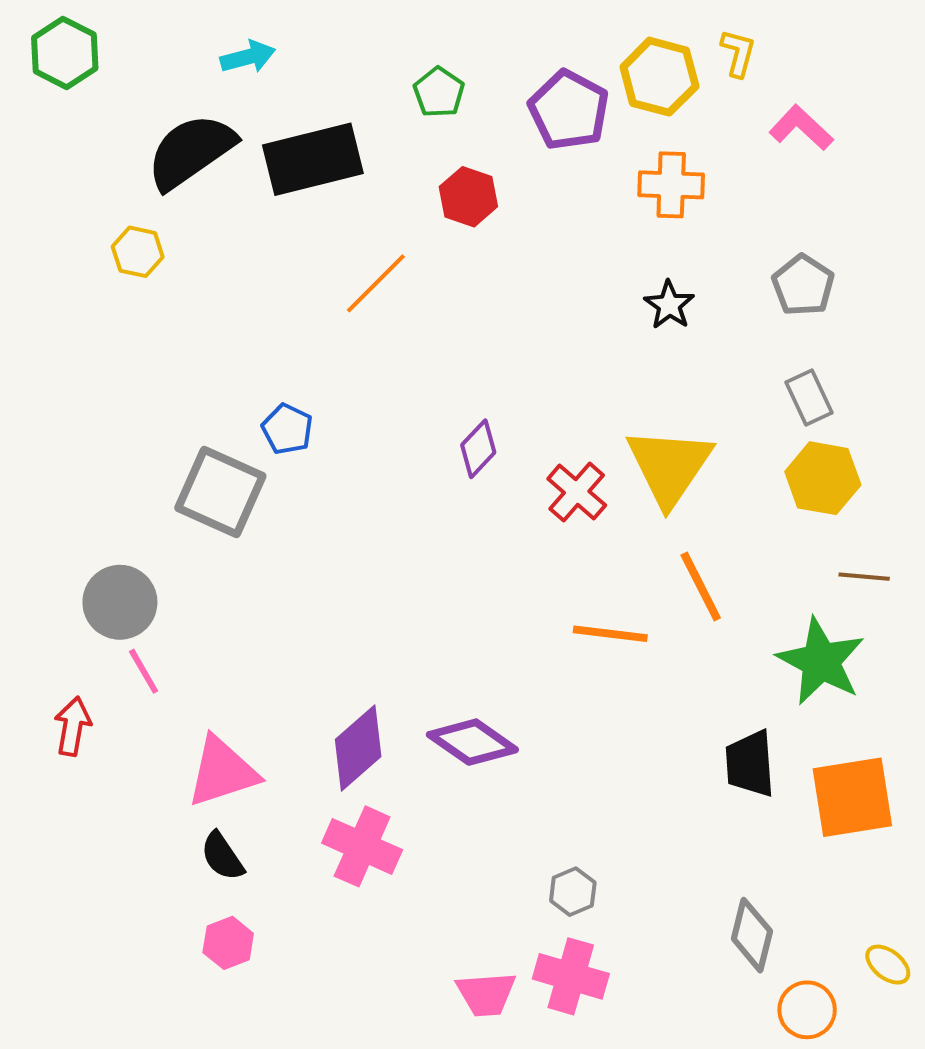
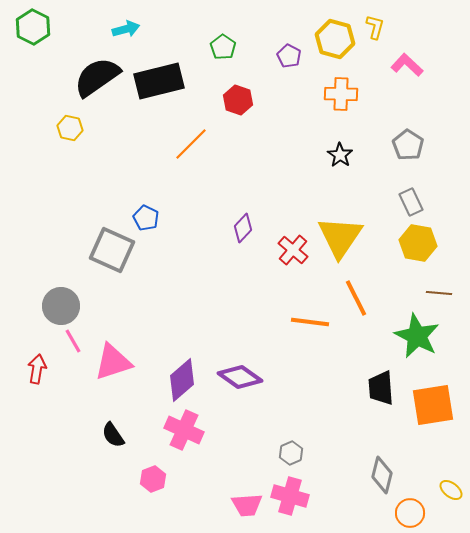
purple pentagon: (569, 110) -> (289, 56), size x0.6
pink triangle: (222, 772) -> (113, 362), moved
pink hexagon: (228, 943) -> (153, 479), moved

